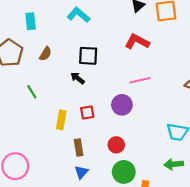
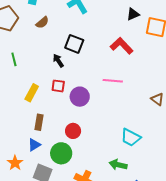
brown semicircle: (45, 54) -> (42, 22), moved
purple circle: (122, 105) -> (80, 97), moved
red square: (87, 112) -> (58, 86), moved
green circle: (124, 172) -> (61, 153), moved

